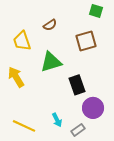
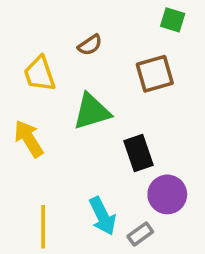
cyan arrow: (57, 120) -> (102, 216), size x1.5
yellow line: (24, 126) -> (43, 227), turned 65

